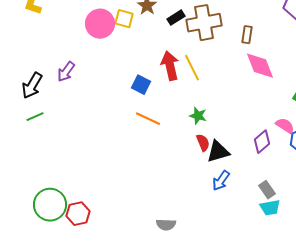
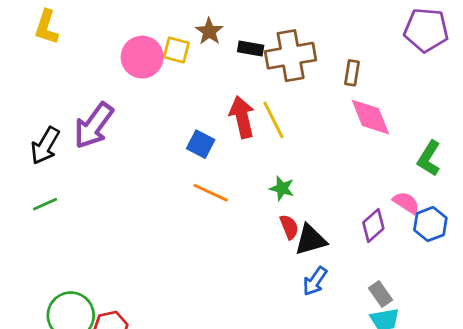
black rectangle: (176, 18) -> (251, 49), turned 42
purple arrow: (66, 72) -> (94, 126), size x1.6
green line: (35, 117) -> (45, 204), moved

